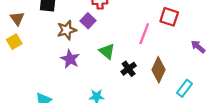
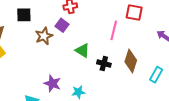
purple star: (70, 59) -> (52, 83), moved
black cross: (129, 69) -> (104, 64), turned -32

